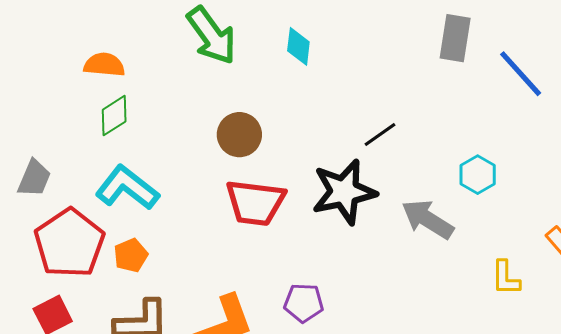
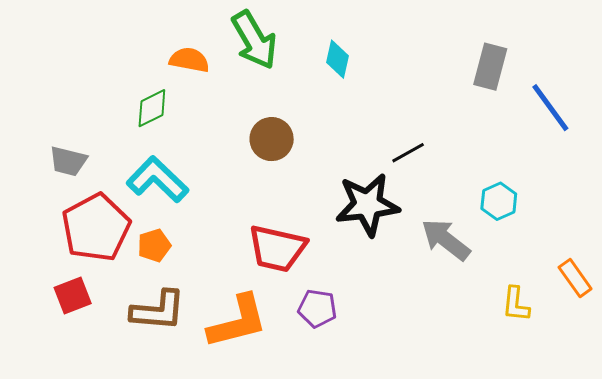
orange semicircle: (104, 65) -> (189, 60), moved
gray trapezoid: (34, 178) -> (68, 161), turned 75
red trapezoid: (255, 203) -> (277, 248), moved

